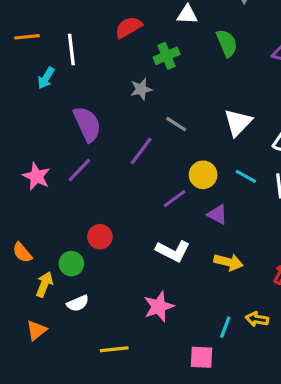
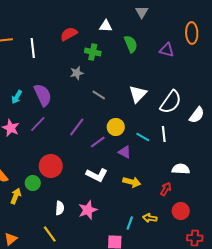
green cross: (167, 56) -> (93, 52), turned 35
cyan arrow: (46, 78) -> (17, 97), moved
purple line: (141, 151) -> (77, 127), moved
cyan line: (246, 176) -> (143, 137), moved
red circle: (100, 237) -> (51, 166), size x1.5
white semicircle: (78, 303) -> (60, 208), moved, turned -64
orange triangle: (36, 330) -> (11, 239), moved
yellow line: (114, 349) -> (50, 234), moved, turned 60

